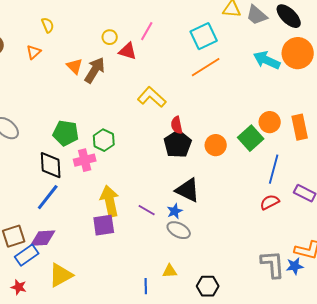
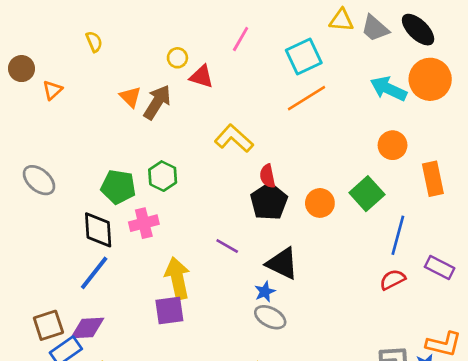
pink line: (147, 31) -> (241, 39), moved
orange triangle: (34, 52) -> (52, 90), moved
orange circle: (270, 122) -> (393, 145), moved
green hexagon: (104, 140) -> (163, 176), moved
purple line: (147, 210) -> (227, 246), moved

